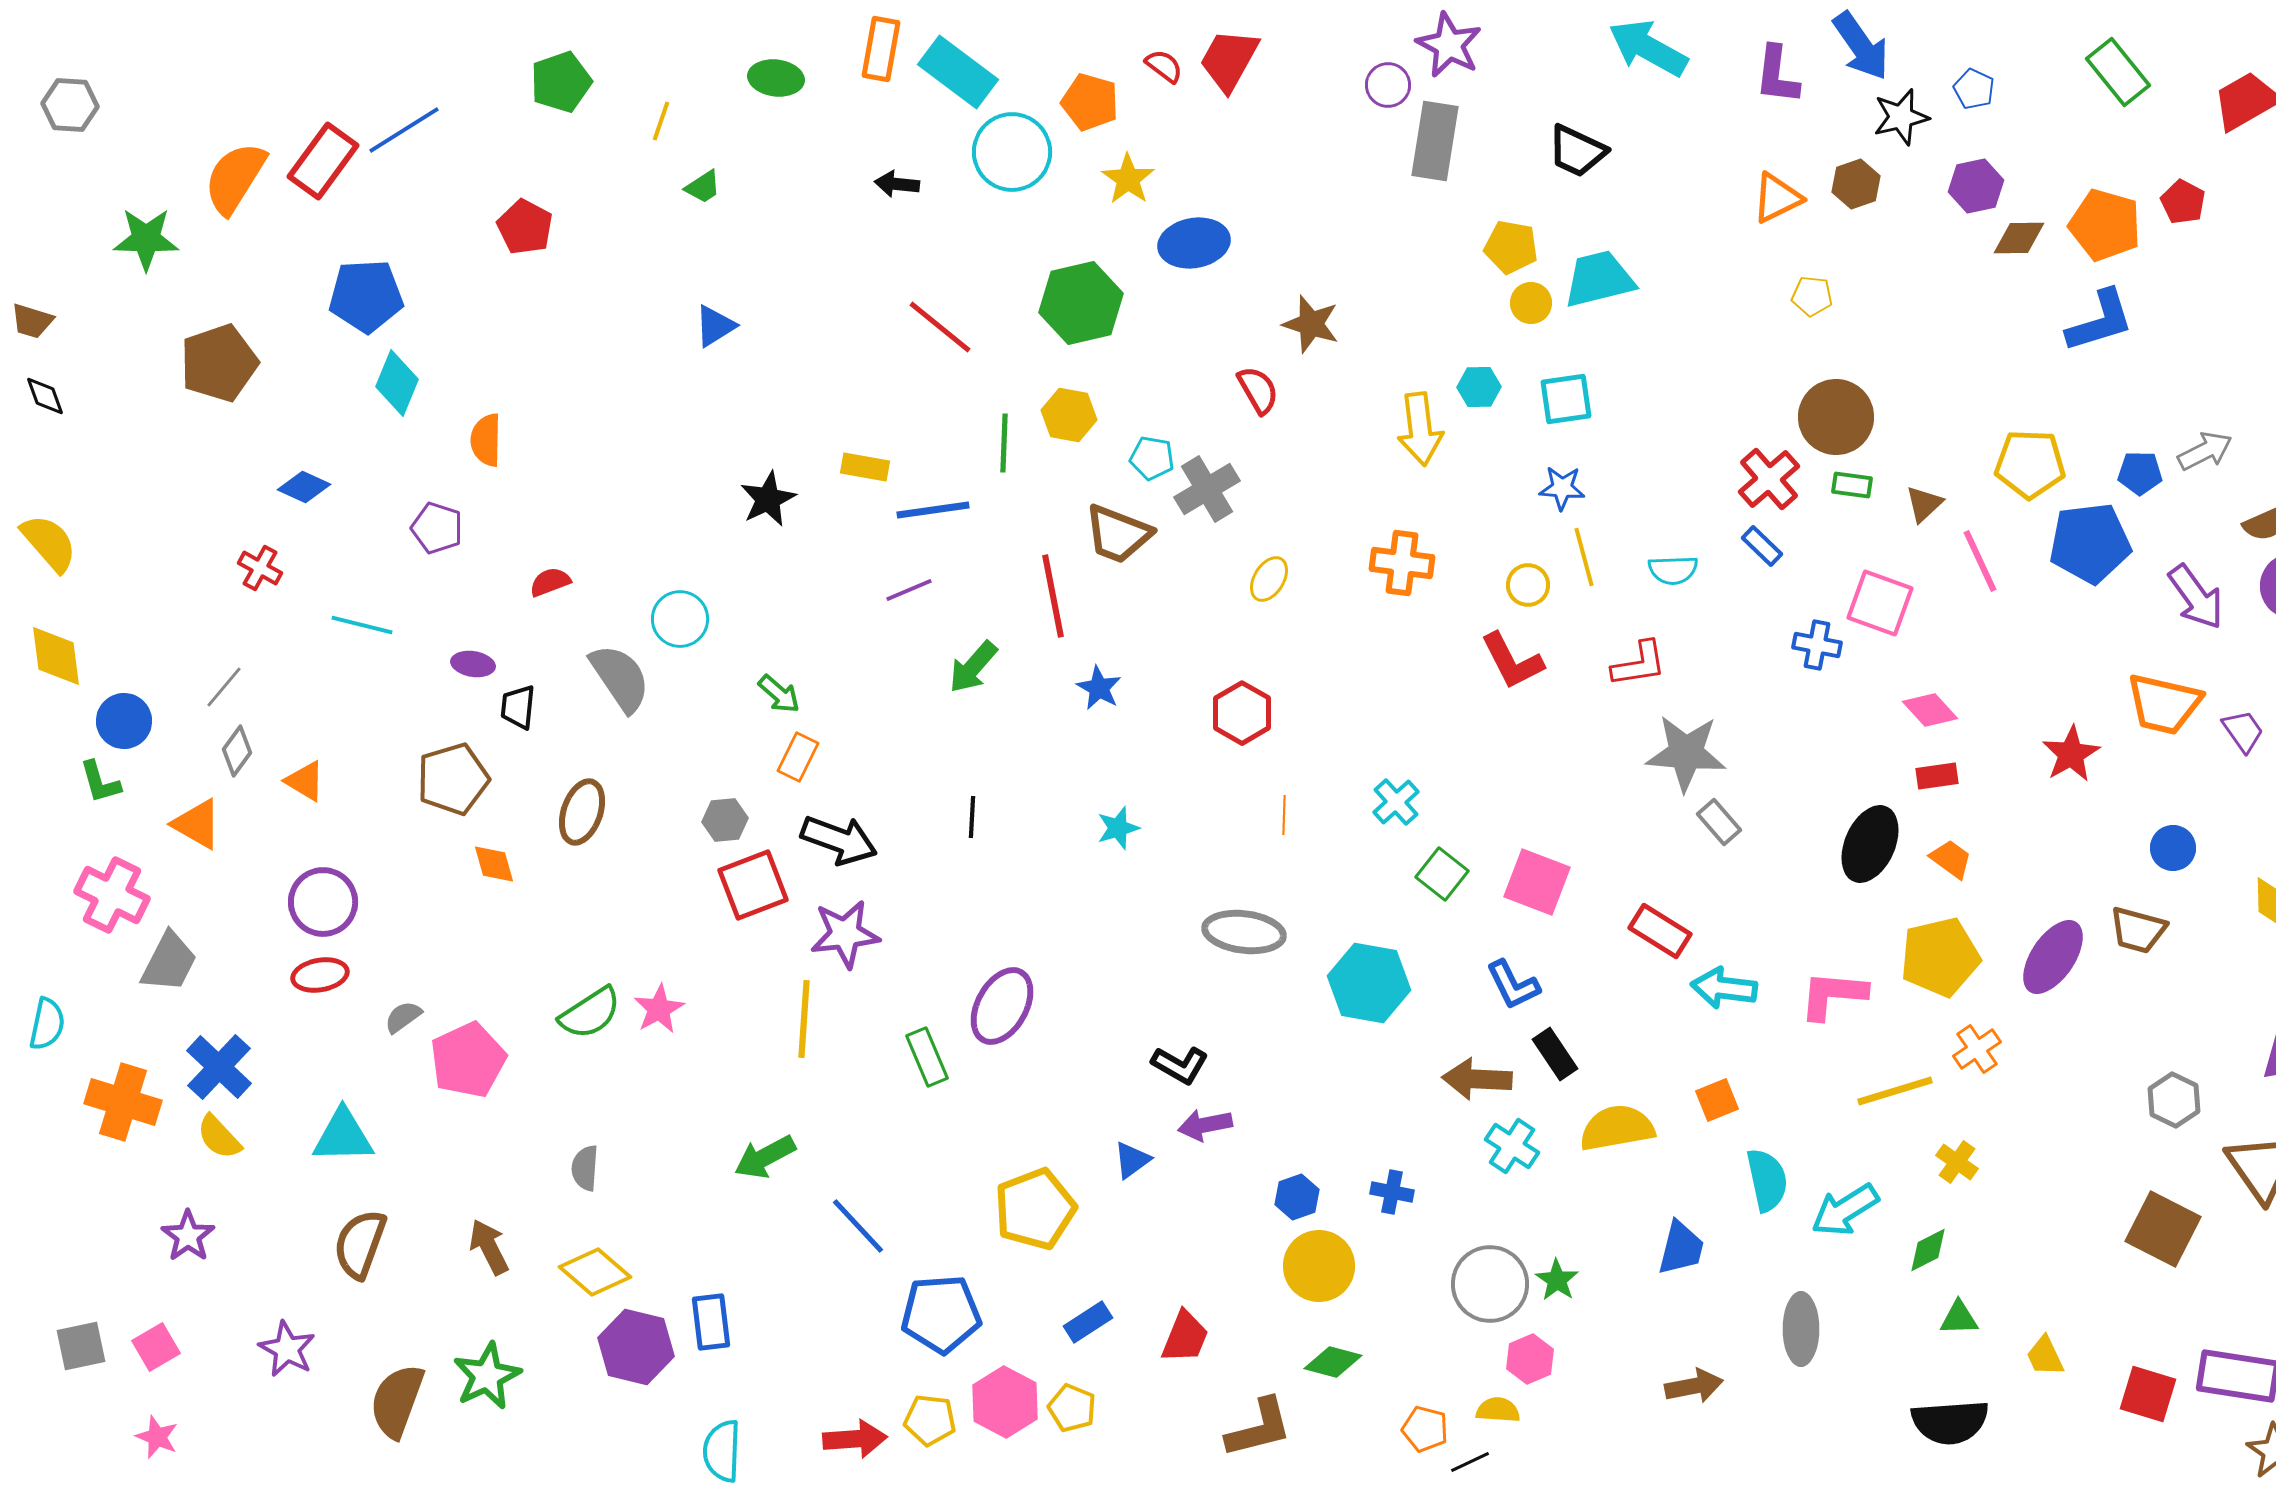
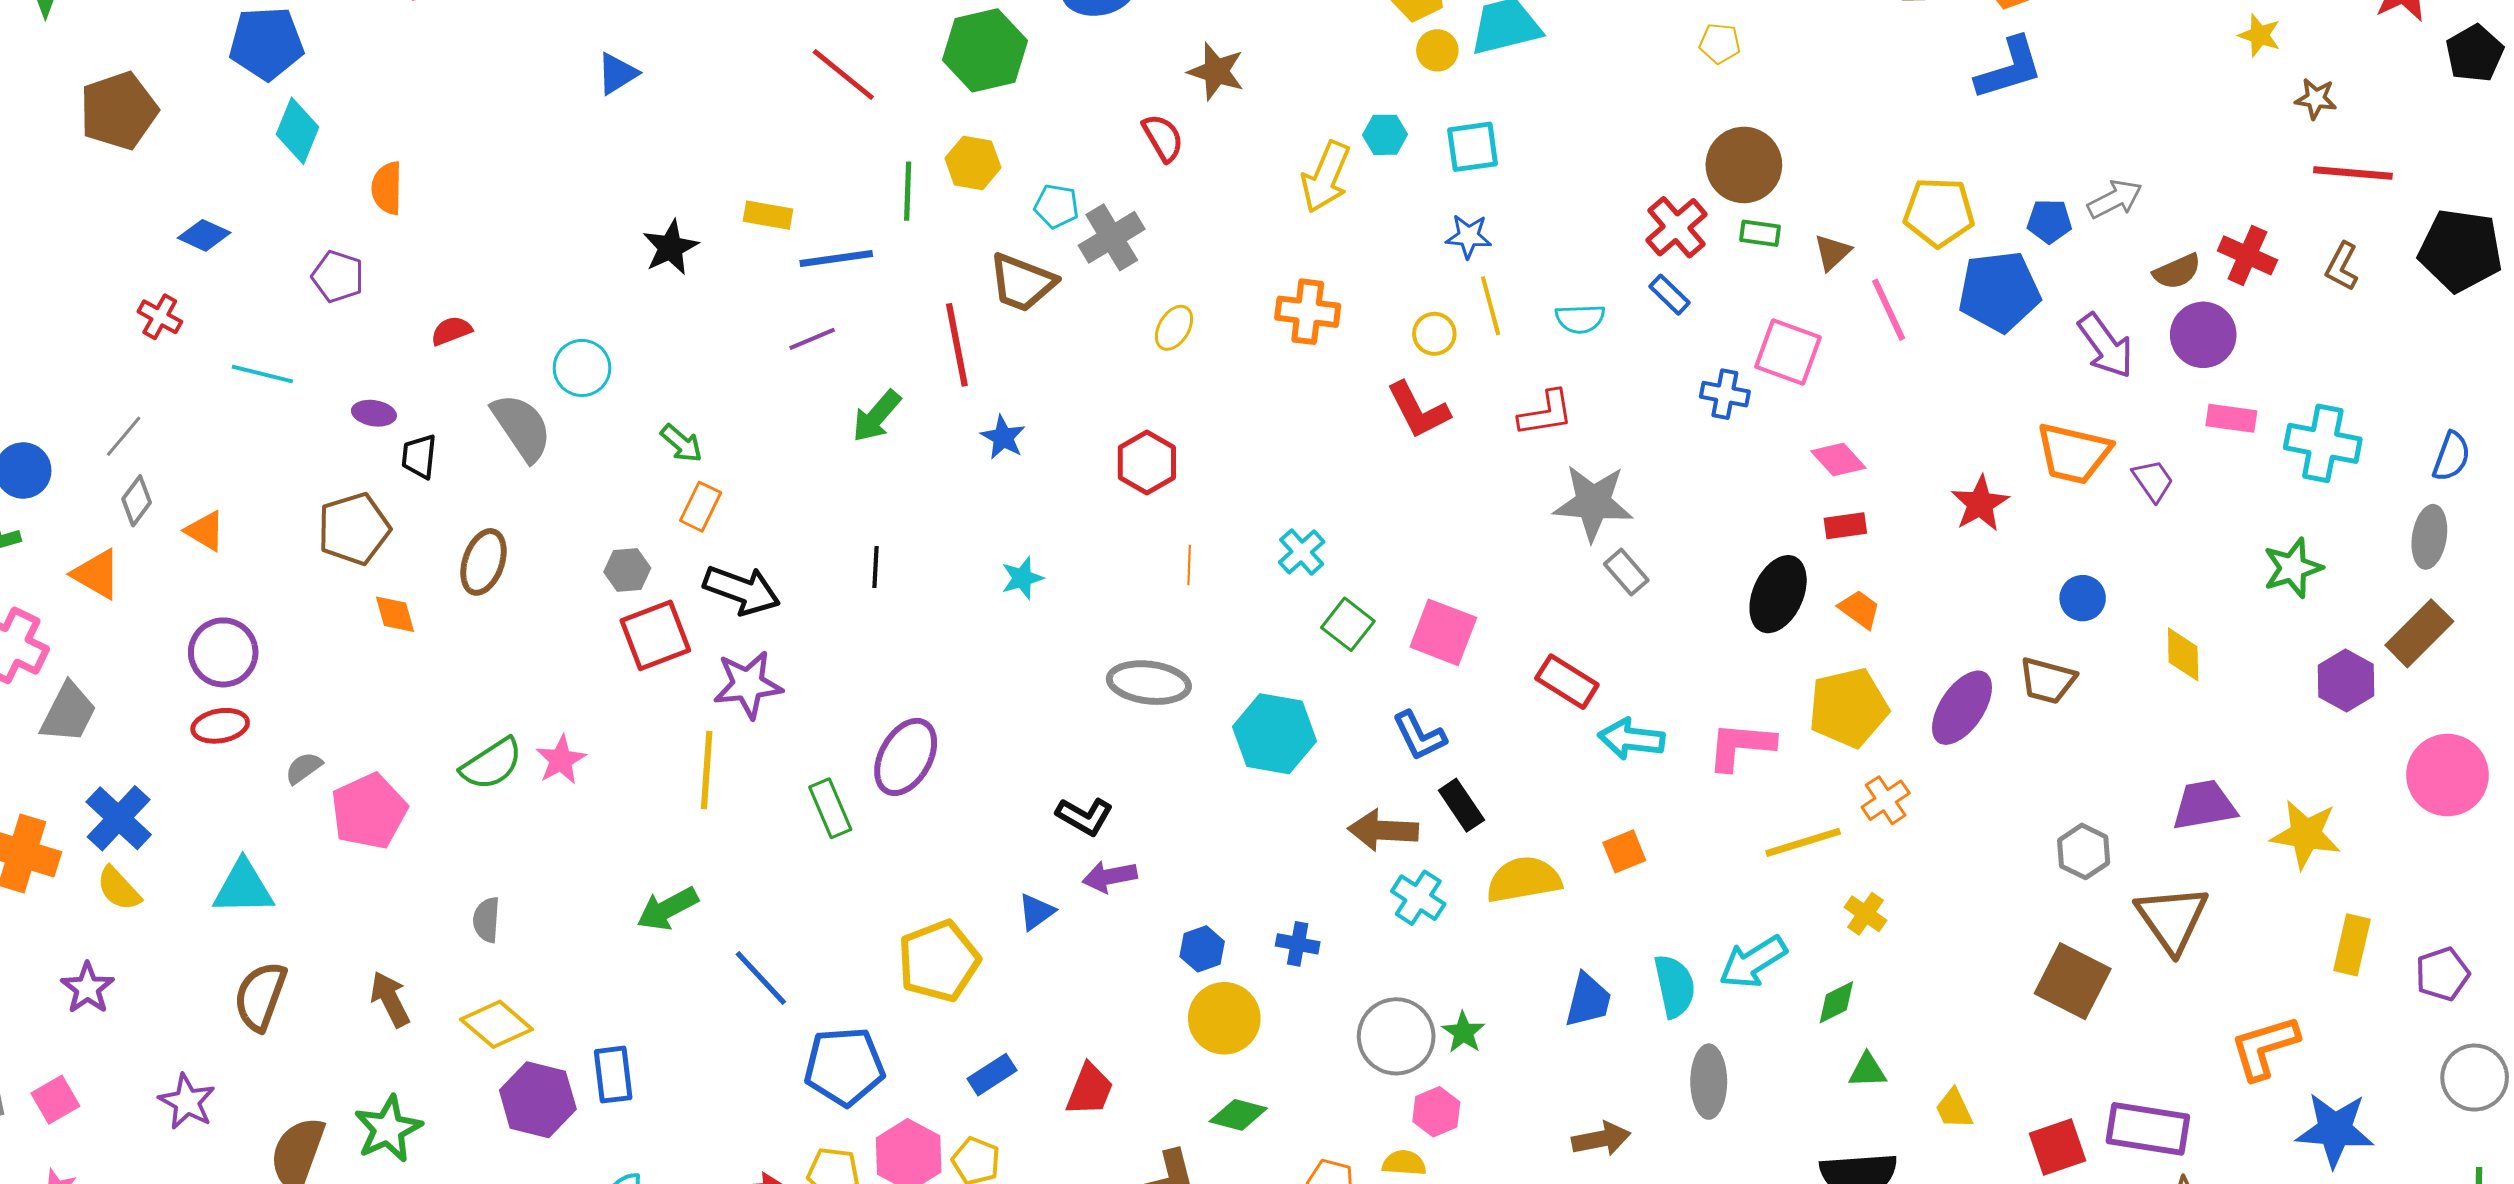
yellow arrow: (1420, 429) -> (1326, 177), turned 30
cyan semicircle: (1767, 1180) -> (1675, 986), moved
red square: (2148, 1394) -> (2057, 1147), turned -36

